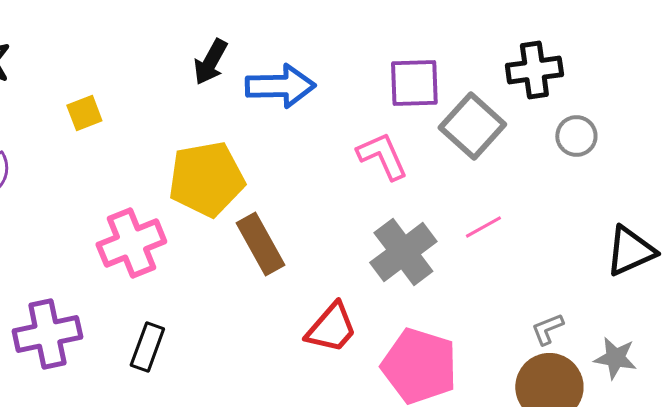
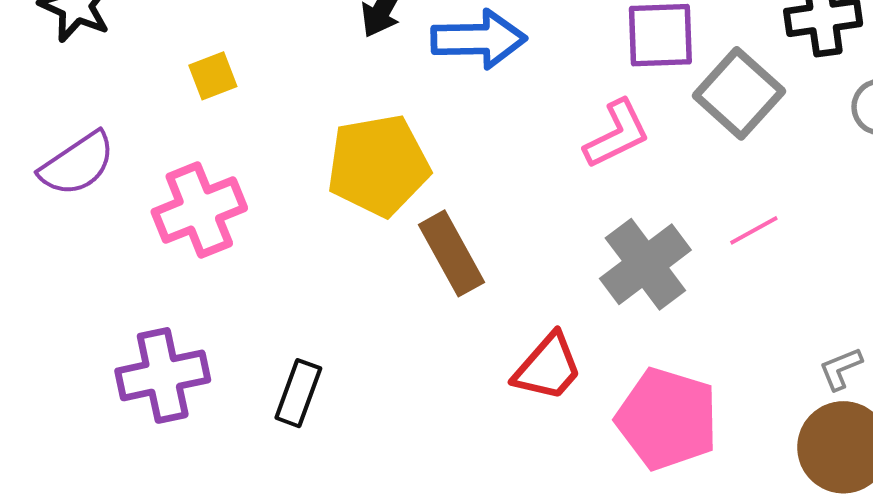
pink L-shape: (382, 156) -> (617, 134), turned 88
pink cross: (131, 243) -> (199, 210), moved

